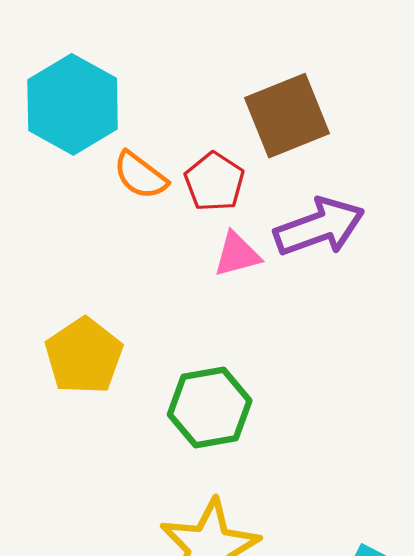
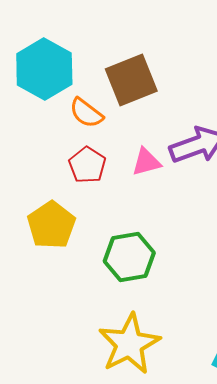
brown square: (287, 116) -> (131, 80), moved
red pentagon: (214, 182) -> (87, 165), moved

